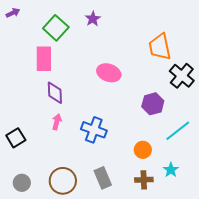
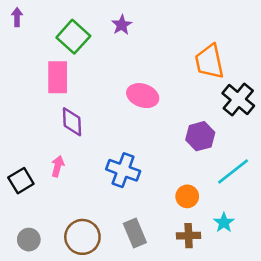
purple arrow: (13, 13) -> (17, 17), turned -64
pink arrow: (57, 122) -> (58, 166), moved

